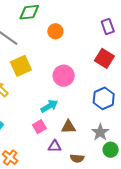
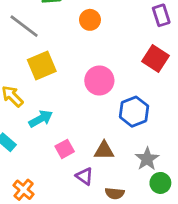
blue hexagon: (104, 98) -> (134, 112), moved
cyan arrow: (49, 106) -> (41, 119), moved
purple triangle: (55, 146) -> (84, 176), turned 32

